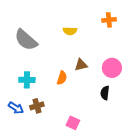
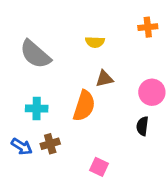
brown triangle: (81, 65) -> (104, 79), moved
orange semicircle: (62, 78) -> (84, 106), size x1.6

